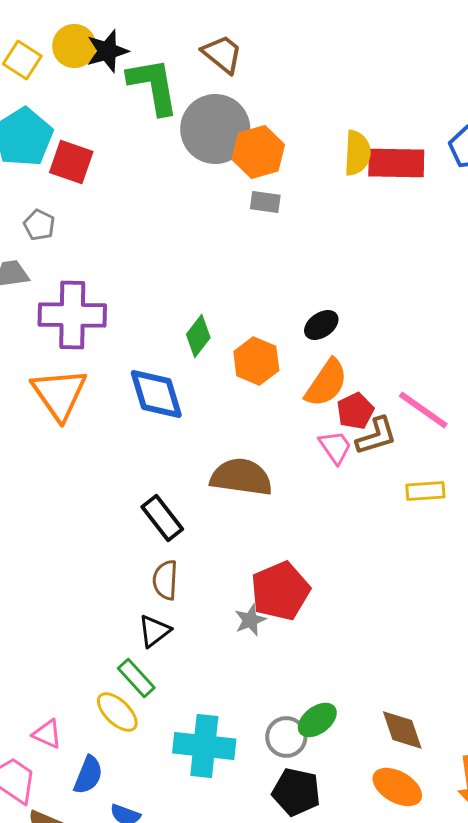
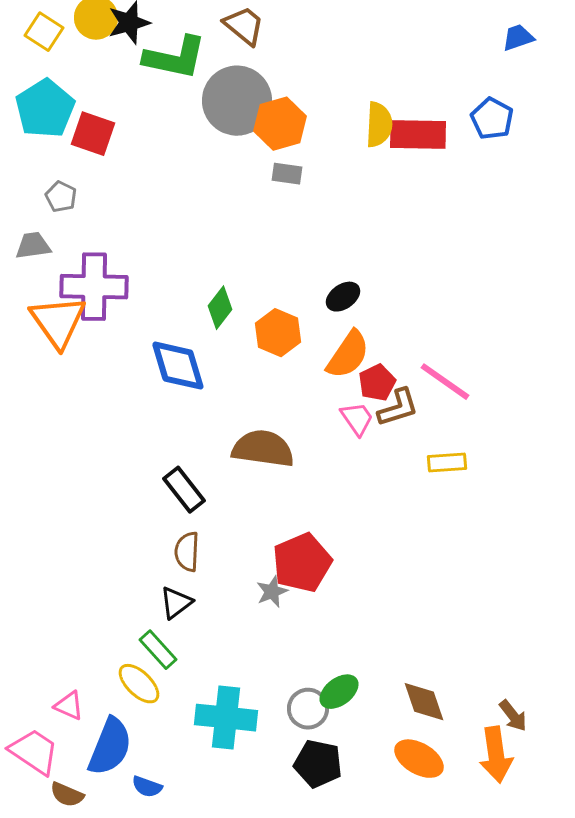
green L-shape: (153, 86) -> (175, 58), turned 112
orange triangle: (59, 394) -> (58, 322), moved
blue semicircle: (88, 775) -> (110, 747), size x1.5

